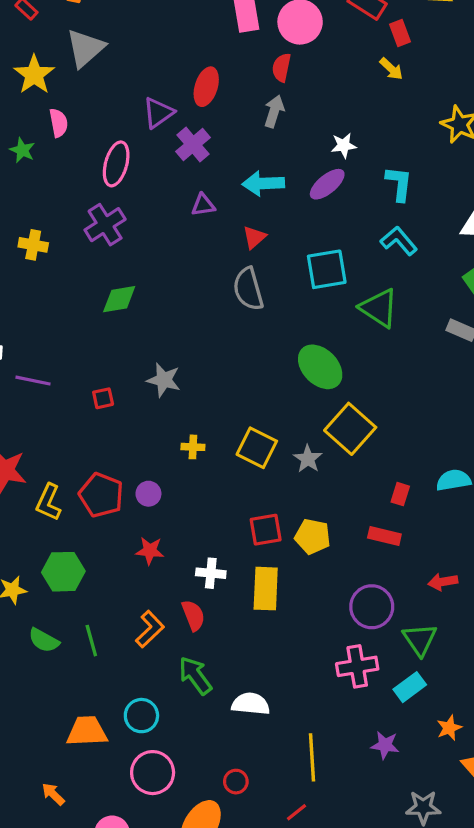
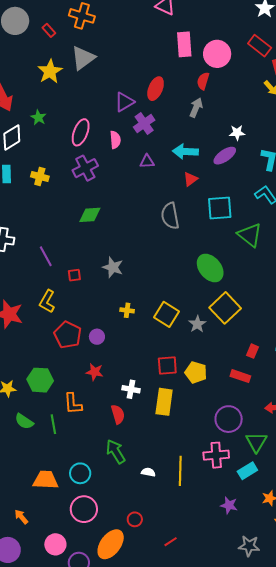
pink semicircle: (59, 123) -> (115, 140), moved
pink ellipse: (116, 164) -> (81, 132), moved
red triangle: (254, 237) -> (190, 179), moved
purple line: (33, 381) -> (46, 256), moved, turned 45
yellow L-shape: (48, 502) -> (47, 301), moved
orange L-shape: (150, 629) -> (73, 404), moved, turned 125
white semicircle: (251, 704) -> (148, 472), size x0.6
yellow line: (312, 757) -> (180, 471), moved

